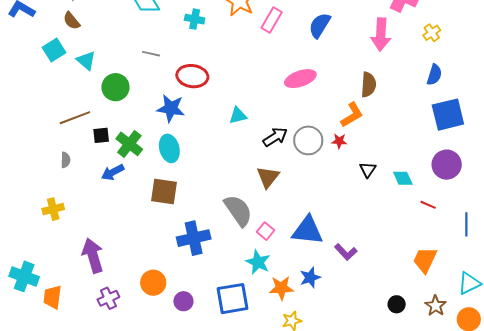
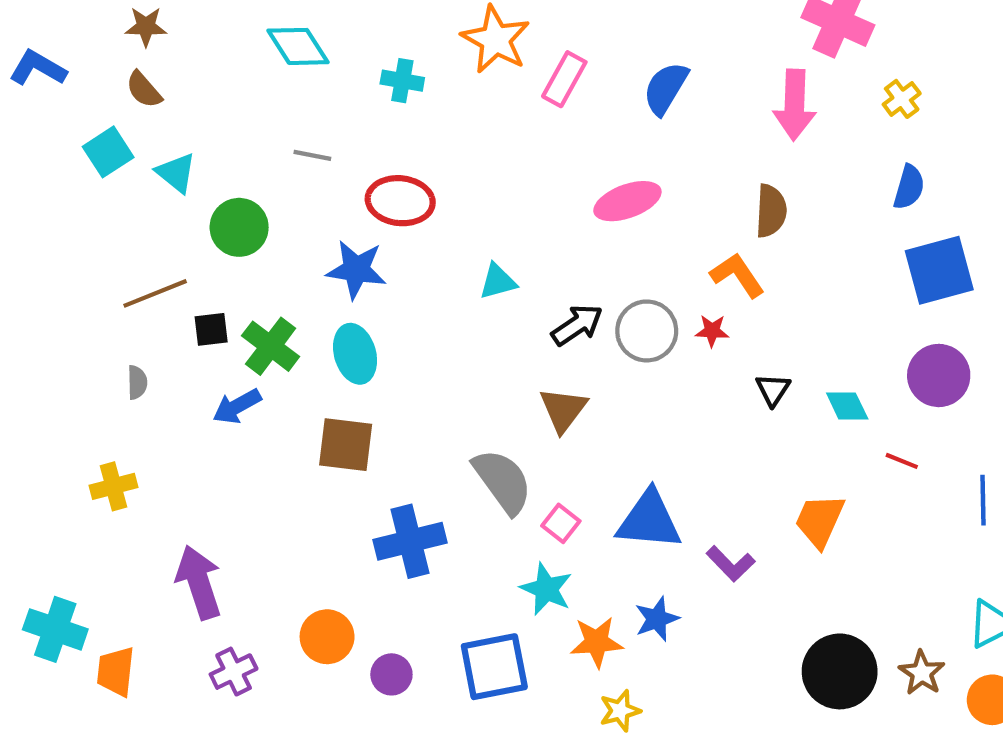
orange L-shape: (352, 115) -> (737, 275), turned -92
orange trapezoid: (425, 260) -> (820, 521), moved
black circle: (397, 304) -> (840, 671), size x2.0

